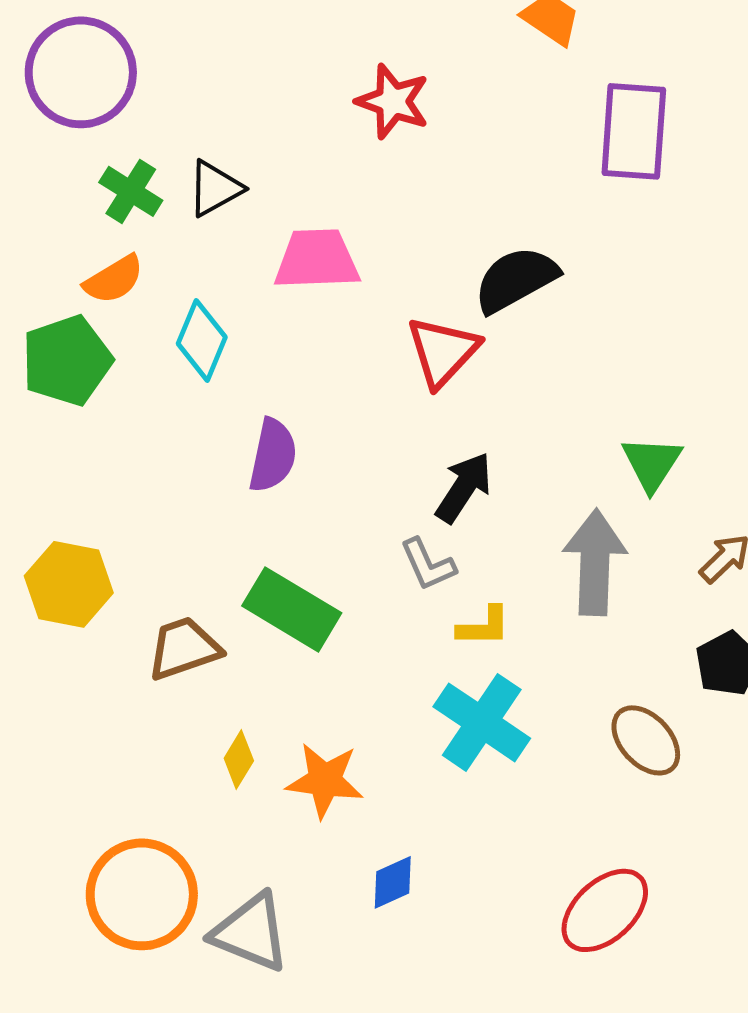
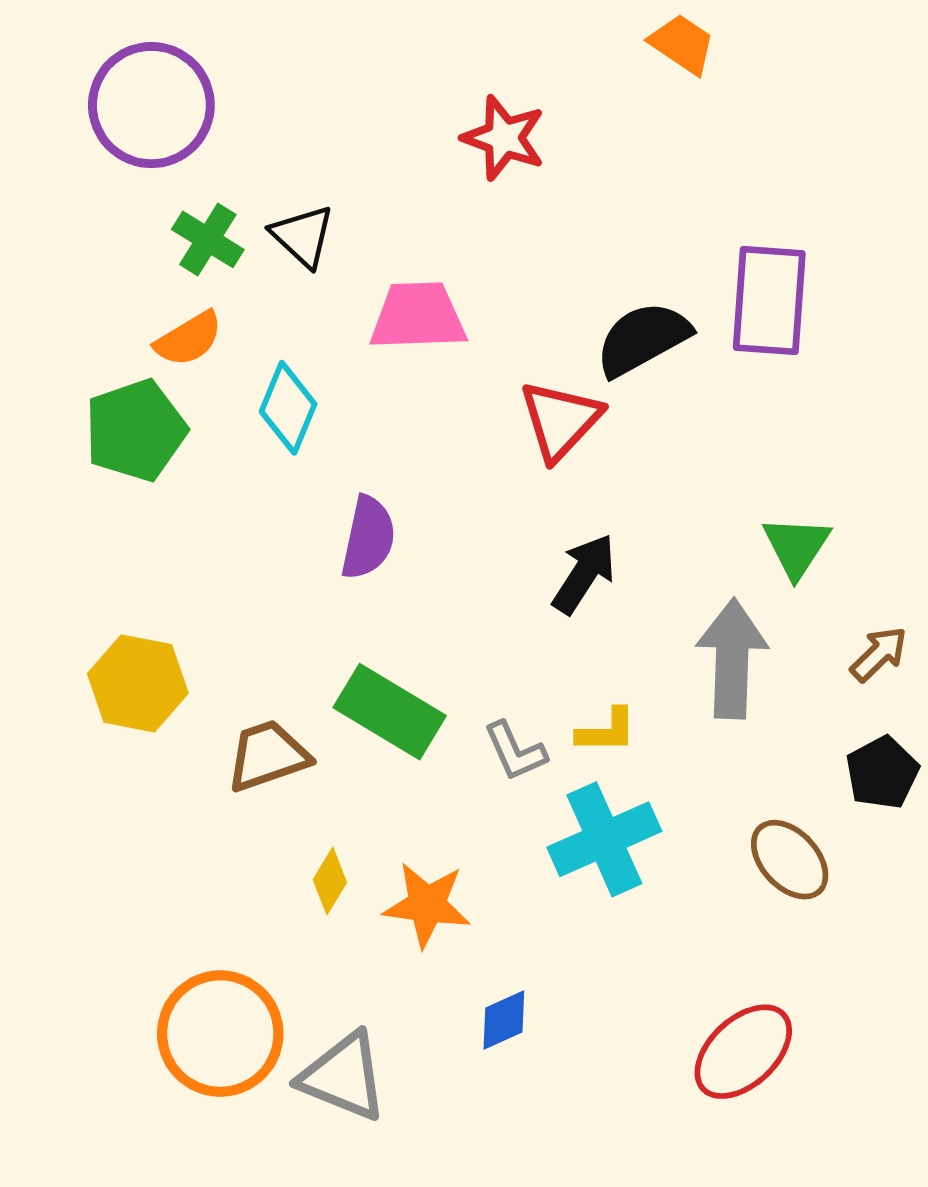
purple rectangle: (634, 131) -> (769, 300), moved
black triangle: (215, 188) -> (303, 236), turned -48
gray L-shape: (428, 564) -> (515, 751), moved
cyan cross: (482, 722) -> (604, 839), turned 32

